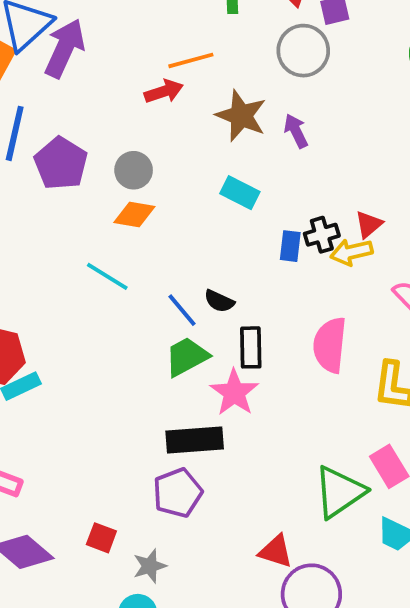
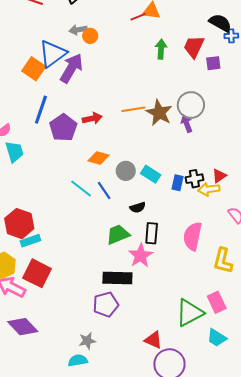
gray circle: (303, 51) -> (191, 105), moved
orange line: (191, 60) -> (133, 109), moved
red arrow: (164, 91) -> (92, 118), moved
gray circle: (134, 170) -> (126, 171), moved
cyan rectangle: (240, 193) -> (151, 174), moved
black semicircle: (219, 301) -> (138, 207), turned -49
blue line: (182, 310) -> (104, 190), moved
red square: (101, 538) -> (37, 273), moved, size x1.8

